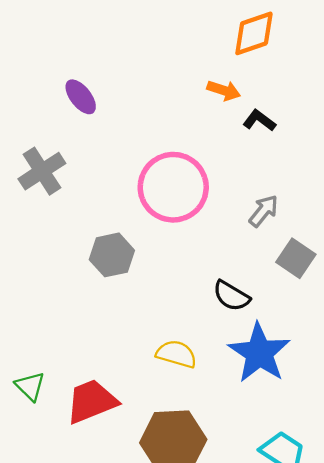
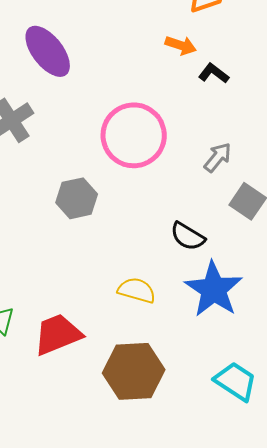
purple ellipse: (81, 97) -> (48, 51), size x1.6

